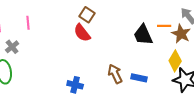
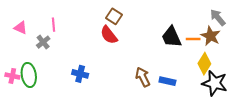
orange line: (164, 26) -> (193, 39), moved
gray cross: (12, 47) -> (43, 42), moved
blue cross: (75, 85) -> (80, 74), moved

